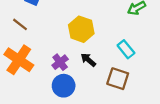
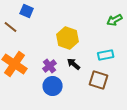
brown line: (20, 24) -> (11, 27), moved
cyan rectangle: (126, 49) -> (106, 55), turned -63

